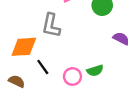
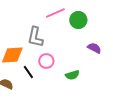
pink circle: (72, 76) -> (46, 61), moved

